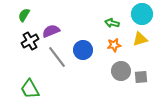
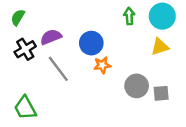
green arrow: (112, 23) -> (129, 16), moved, turned 72
orange star: (114, 45) -> (102, 65), moved
blue circle: (83, 50) -> (91, 43), moved

